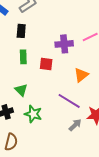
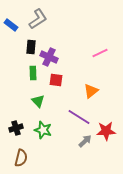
purple cross: (64, 44) -> (49, 57), moved, turned 30
green triangle: (21, 90) -> (38, 101), moved

